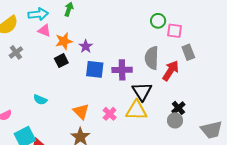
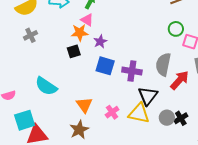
pink triangle: (44, 31) -> (87, 20), moved
cyan semicircle: (40, 100) -> (46, 86), size x1.6
gray circle: (175, 120) -> (167, 118), moved

